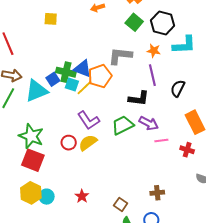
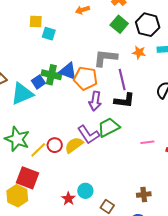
purple line: (152, 75) -> (122, 80), moved
orange pentagon: (100, 76) -> (85, 78), turned 30
cyan square: (72, 84) -> (49, 34), moved
yellow line: (84, 88) -> (38, 150), moved
purple L-shape: (88, 120) -> (88, 135), moved
purple arrow: (149, 123) -> (95, 101), moved, turned 72
red square: (33, 160) -> (28, 178), moved
cyan circle: (47, 197) -> (85, 191), moved

